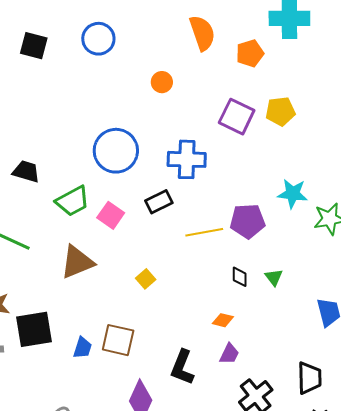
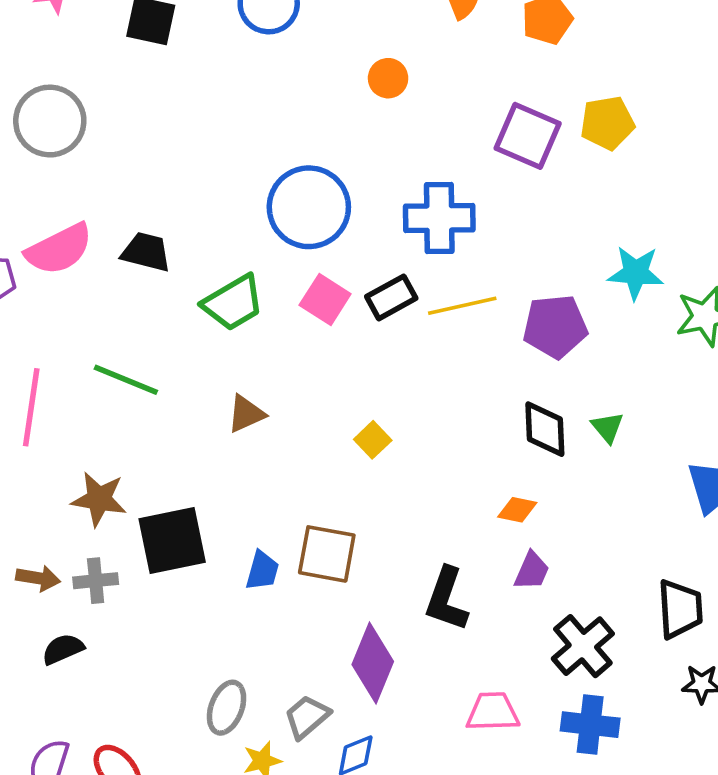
pink square: (111, 215) -> (325, 300), moved
yellow line: (204, 232) -> (462, 306), moved
brown triangle: (77, 262) -> (246, 414), size x0.6
black diamond: (240, 277) -> (545, 429), size x1.5

